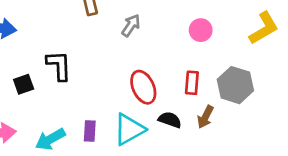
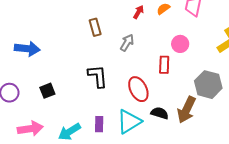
black L-shape: (59, 66) -> (98, 76), moved
red rectangle: (192, 83) -> (164, 65), moved
brown arrow: (205, 117) -> (186, 110), size x1.5

